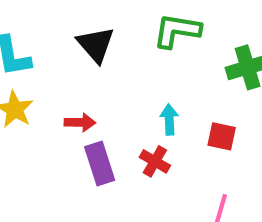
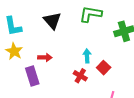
red square: (222, 136) -> (104, 68), moved, turned 32
purple rectangle: (100, 164) -> (32, 76), moved

